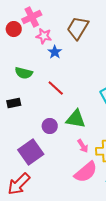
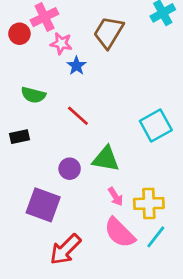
purple square: (31, 152) -> (43, 205), turned -35
pink semicircle: (86, 172) -> (120, 233), turned 85
red arrow: (19, 184) -> (65, 249), moved

